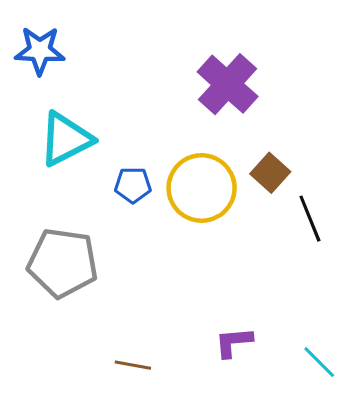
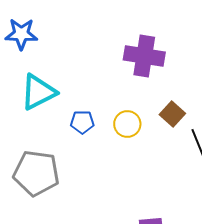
purple cross: (228, 84) -> (144, 56), turned -33
yellow circle: (202, 188) -> (127, 124), size x0.6

